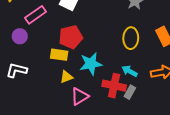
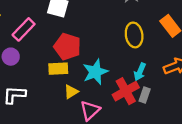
red pentagon: (71, 37) -> (67, 47), turned -30
cyan arrow: (130, 71) -> (140, 72), turned -84
red cross: (114, 86) -> (126, 91), turned -30

